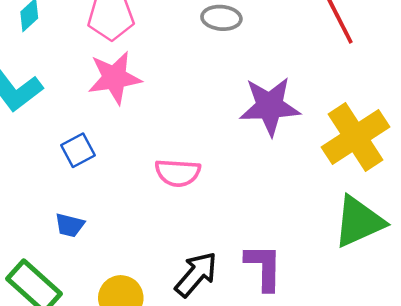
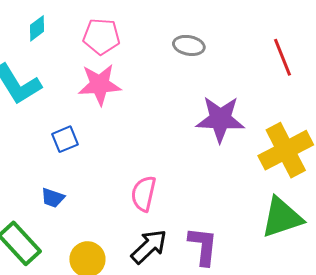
pink semicircle: (178, 173) -> (144, 194), moved, turned 93

